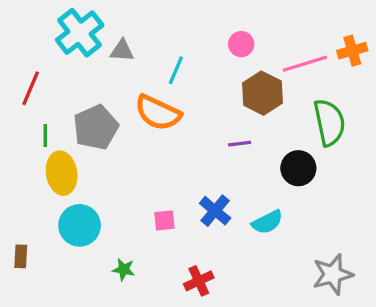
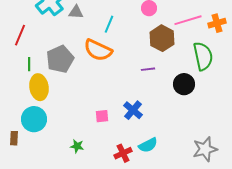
orange cross: (352, 51) -> (217, 23), moved
cyan semicircle: (267, 222) -> (148, 145), moved
cyan circle: (80, 225) -> (34, 119), moved

